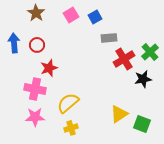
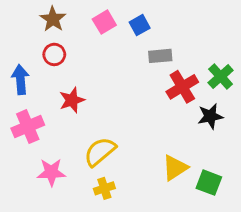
blue arrow: (14, 43) -> (20, 79), moved
red circle: (37, 45) -> (54, 54), moved
pink cross: (35, 89) -> (28, 127), moved, turned -35

